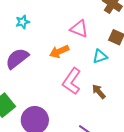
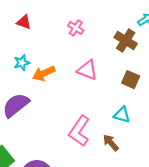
orange arrow: (59, 51) -> (44, 73), moved
cyan triangle: (100, 56) -> (122, 115), moved, turned 35

